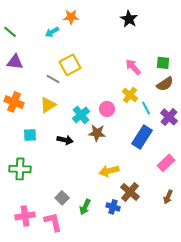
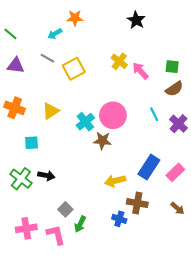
gray line: (53, 79) -> (47, 58), moved
yellow cross: (130, 95) -> (119, 61), moved
pink circle: (107, 109) -> (113, 115), size x1.6
blue rectangle: (142, 137) -> (149, 167), moved
black arrow: (65, 140) -> (46, 176), moved
green cross: (20, 169) -> (21, 179), turned 35
brown cross: (130, 192) -> (137, 203), turned -30
brown arrow: (168, 197) -> (177, 208), turned -72
green arrow: (85, 207) -> (80, 224), moved

